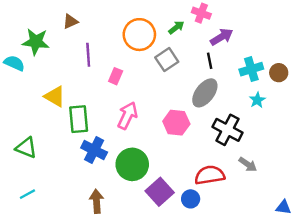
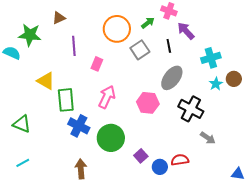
purple arrow: (222, 37) -> (186, 31), turned -102
black line: (210, 61) -> (169, 46), moved
brown circle: (279, 73) -> (234, 79), moved
red semicircle: (210, 175) -> (180, 160), moved, size x0.7
purple square: (160, 192) -> (141, 156), moved, size x0.6

